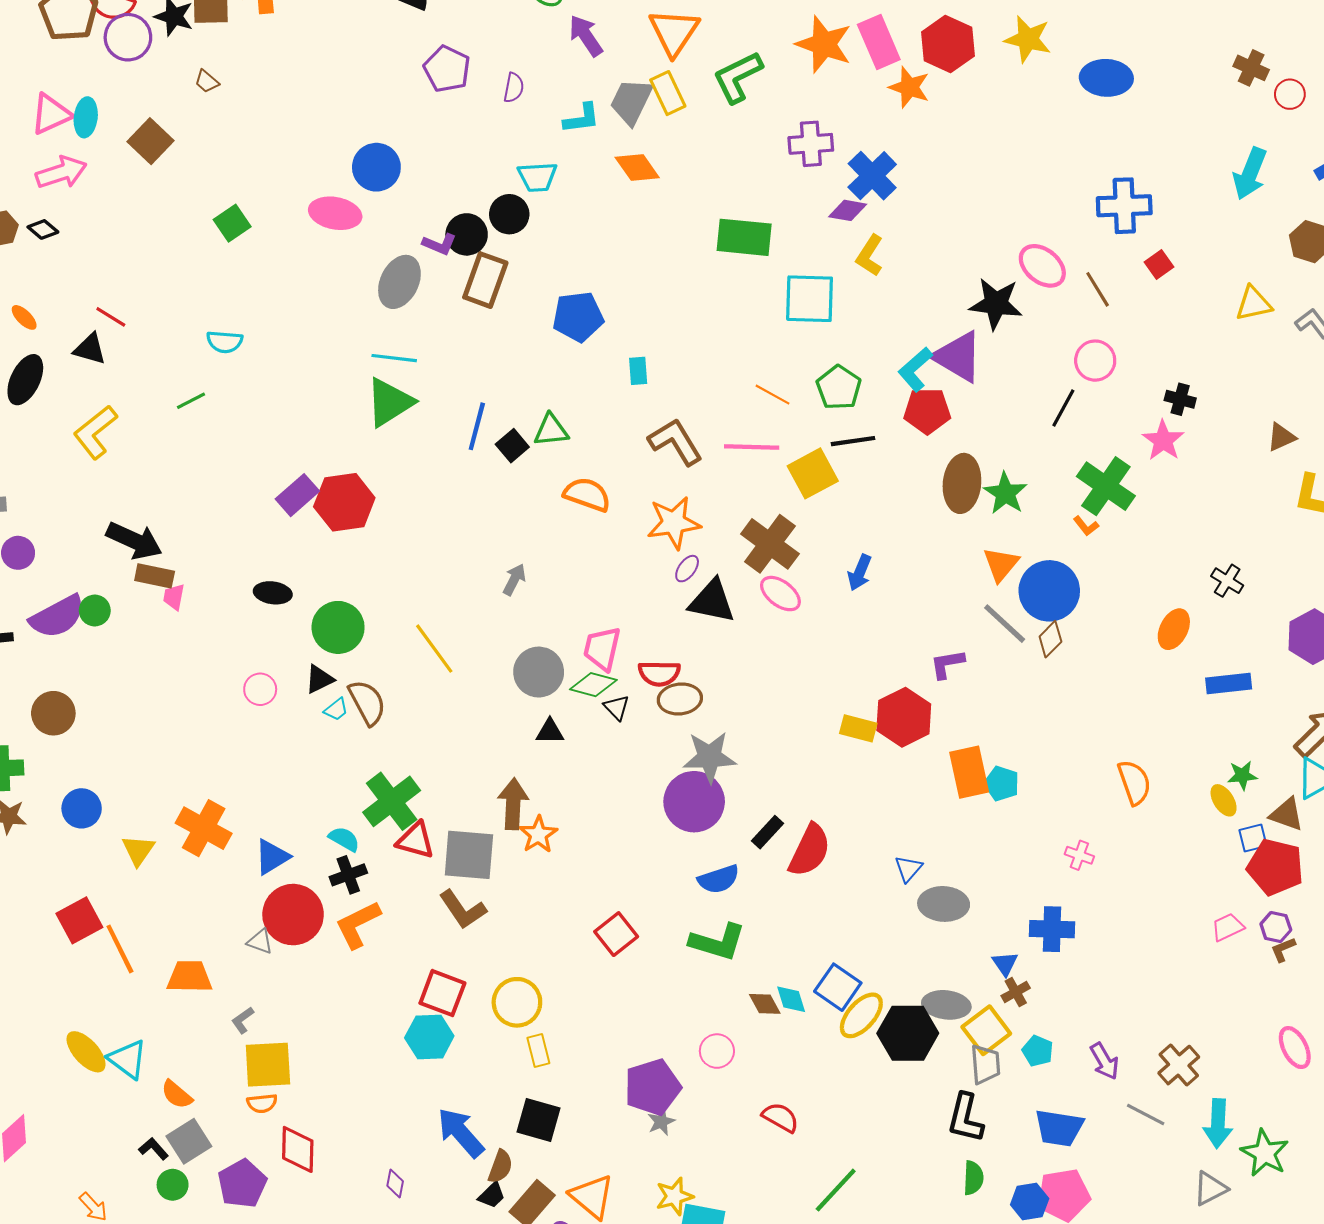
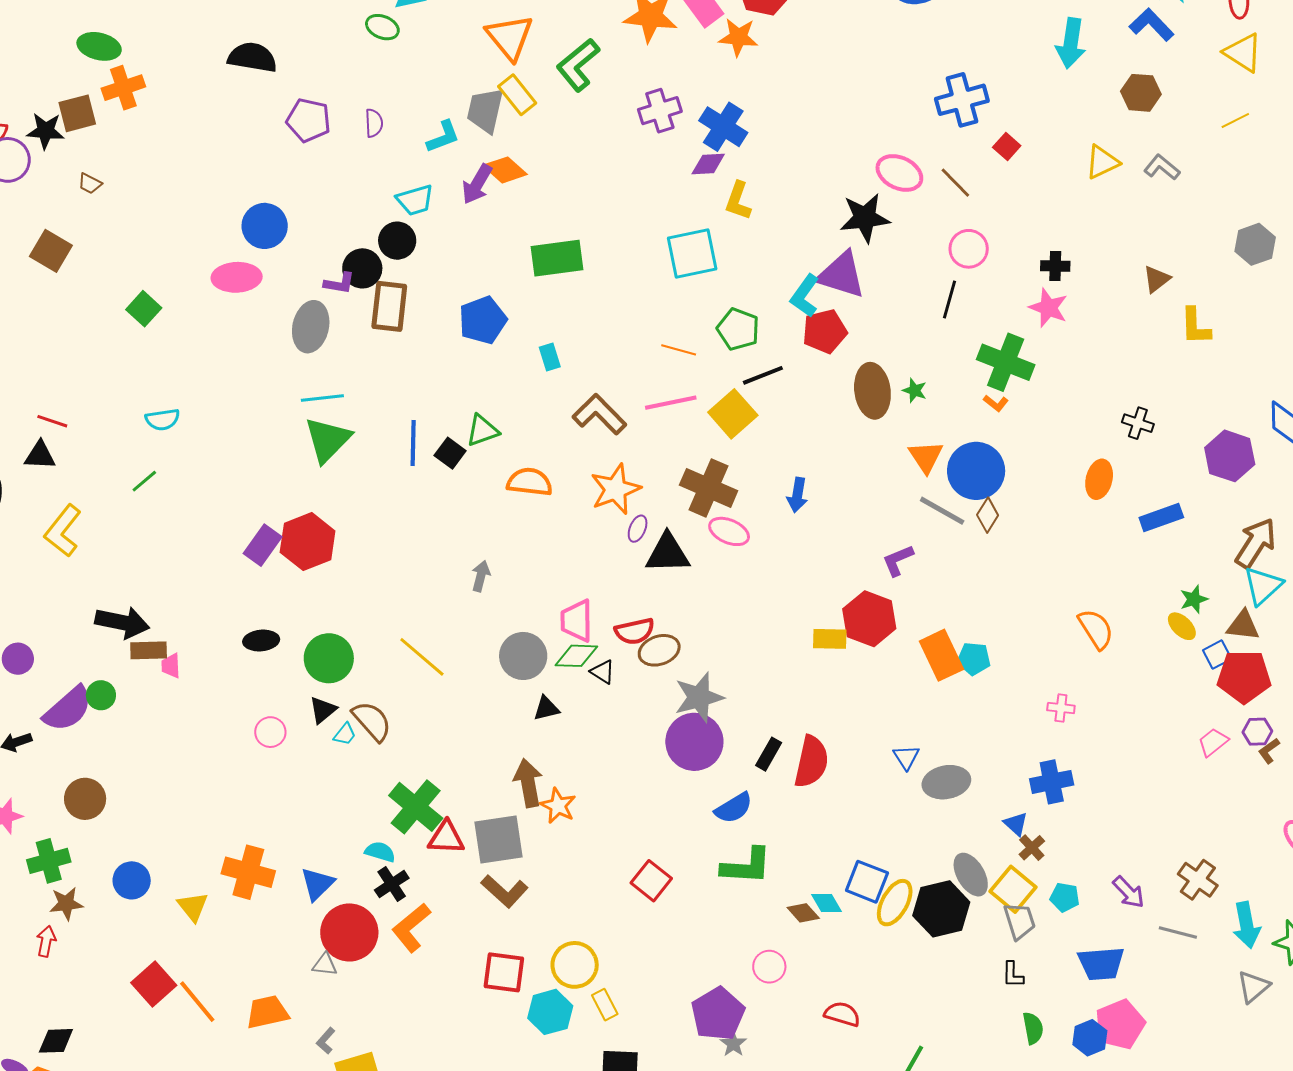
purple arrow: (586, 36) -> (477, 184), moved, turned -102
green rectangle: (744, 237) -> (557, 258), moved
green star: (1005, 493) -> (915, 390), size x0.6
gray ellipse: (946, 1005) -> (971, 875), turned 66
cyan hexagon: (429, 1037) -> (550, 1012), moved
black L-shape: (965, 1118) -> (1013, 975), size x0.6

